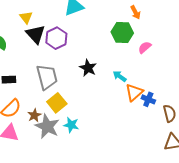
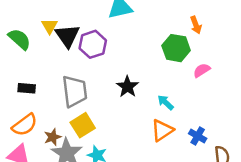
yellow triangle: (26, 17) -> (50, 26), moved
orange triangle: (134, 92) -> (162, 130), moved

